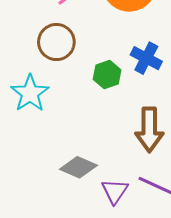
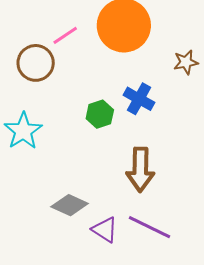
brown circle: (56, 42) -> (36, 63), moved
purple triangle: (115, 191) -> (105, 230), turned -32

